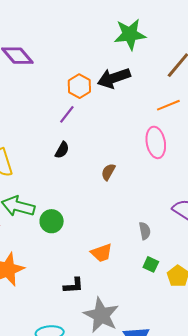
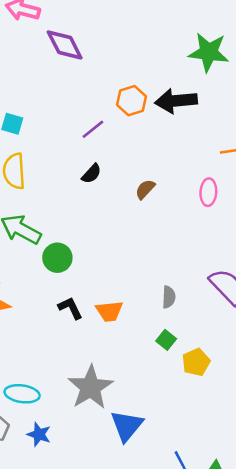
purple line: (67, 114) -> (93, 129), moved
pink ellipse: (156, 142) -> (208, 192), size x0.7
brown semicircle: (108, 172) -> (145, 189), moved
black L-shape: (73, 286) -> (70, 308), moved, turned -125

